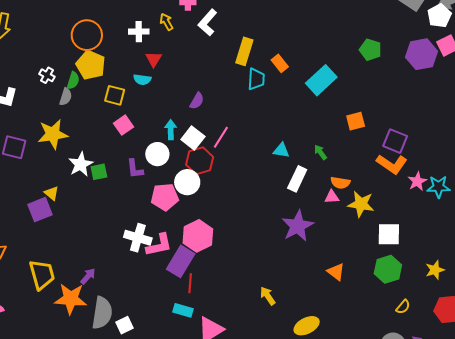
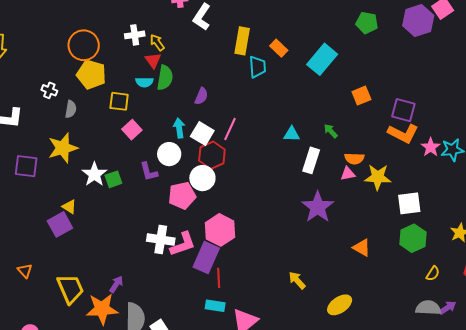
yellow arrow: (166, 22) -> (157, 42), moved
green semicircle: (73, 81) -> (165, 78), moved, size x1.4

